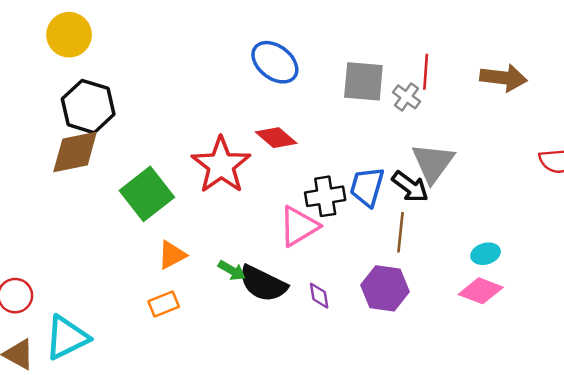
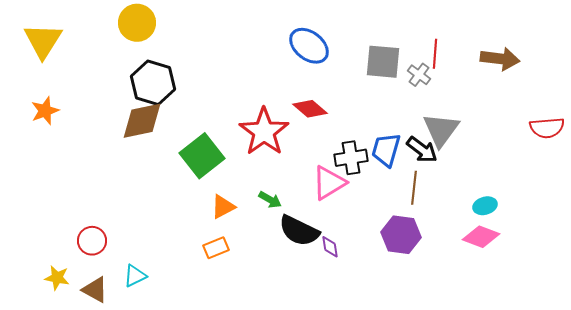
green arrow: (232, 270) -> (270, 200), moved
purple diamond: (319, 296) -> (330, 247), moved
cyan triangle: (67, 337) -> (135, 276), size x0.6

